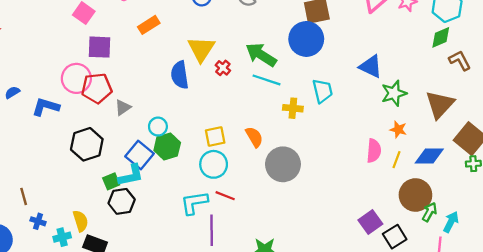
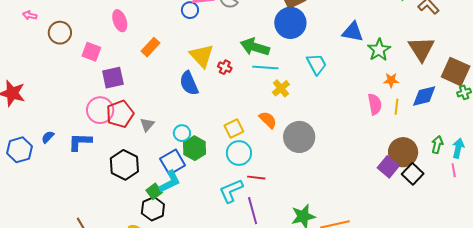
yellow cross: (293, 108) -> (281, 88), moved, turned -30
blue square: (139, 155) -> (173, 162), turned 35
brown circle: (415, 195) -> (403, 152), moved
black hexagon: (122, 201) -> (153, 209), moved

